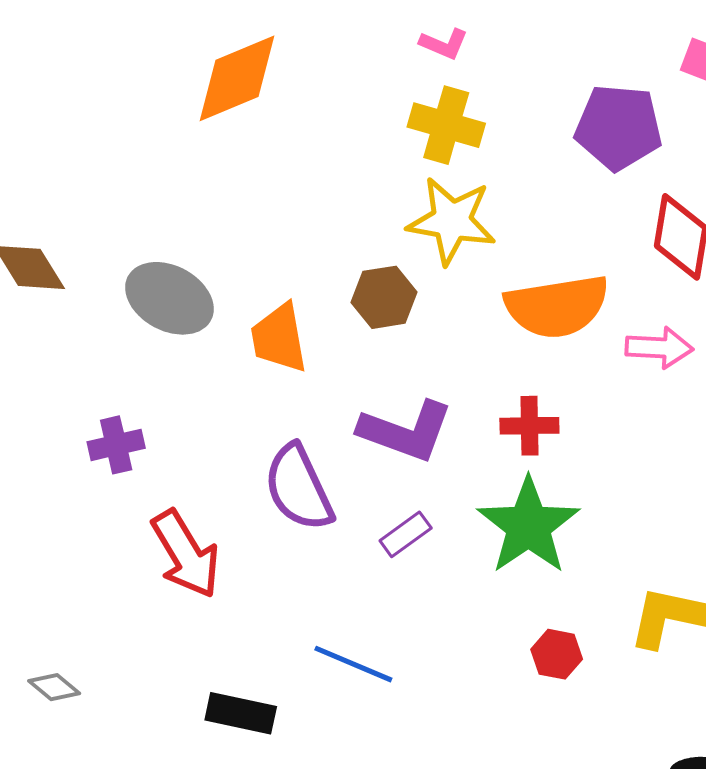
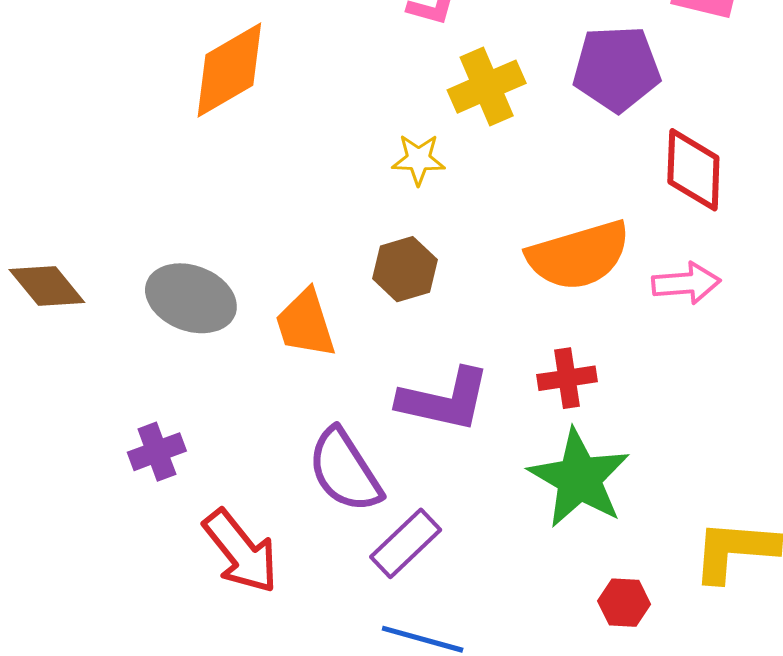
yellow cross: (446, 125) -> (487, 87), moved, turned -32
yellow star: (452, 221) -> (418, 159), moved, size x0.6
purple rectangle: (406, 534) -> (406, 543), moved, size x1.4

